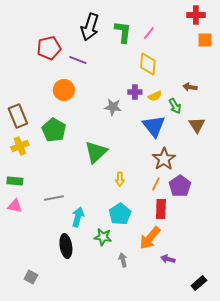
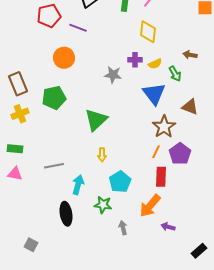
brown triangle: (197, 125) -> (190, 107), moved, turned -36
green pentagon: (54, 130) -> (54, 98), turned 30
yellow arrow: (120, 179) -> (102, 155), moved

